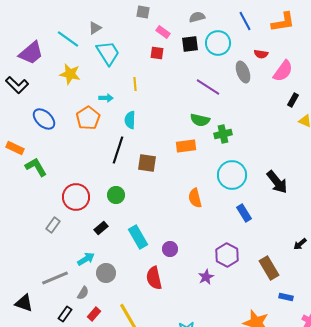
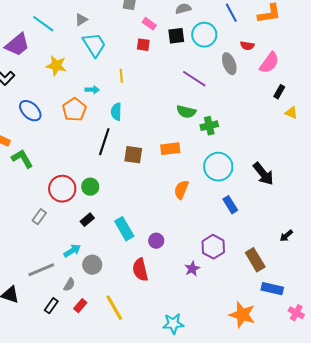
cyan line: (68, 39) -> (43, 24), moved
orange rectangle: (186, 146) -> (170, 149), moved
green circle: (116, 195) -> (90, 187), moved
orange semicircle: (195, 198) -> (181, 190), turned 36
blue rectangle: (286, 297) -> (272, 289), size x1.5

